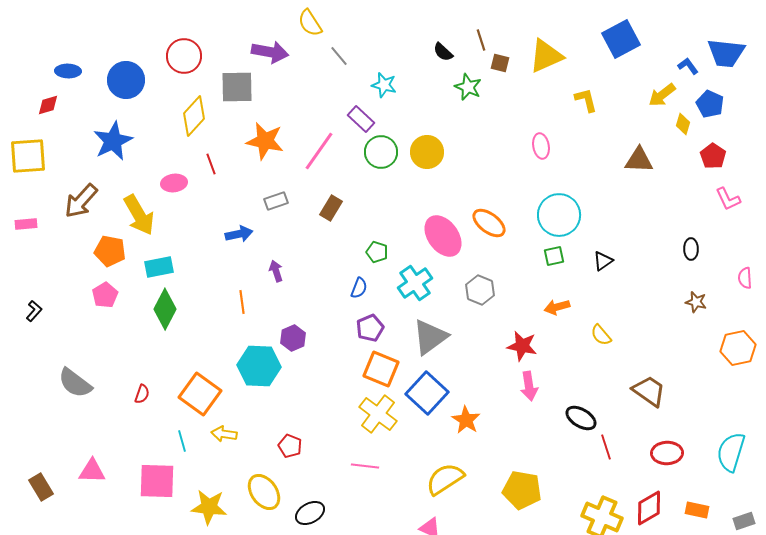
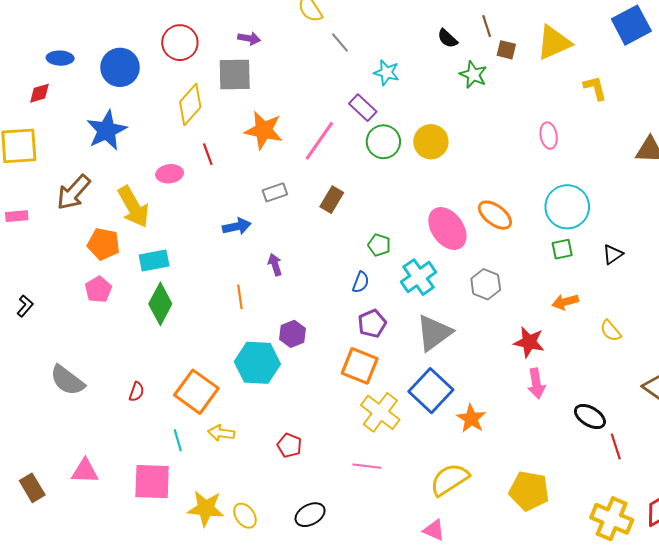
purple arrow: (270, 52) -> (249, 38), moved, size x0.6
orange square: (381, 369) -> (360, 366), moved
yellow ellipse: (264, 492) -> (245, 516), moved, size x0.7

